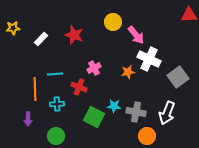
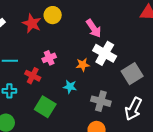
yellow circle: (113, 22) -> (53, 15), moved
cyan star: (114, 106) -> (70, 87), moved
gray cross: (136, 112) -> (101, 101), moved
white arrow: (167, 113) -> (133, 109), moved

